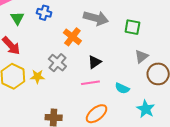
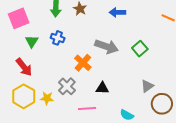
green square: (132, 27) -> (140, 49), moved, turned 35
black triangle: (95, 62) -> (102, 88), turned 32
pink line: (90, 83) -> (87, 109), moved

